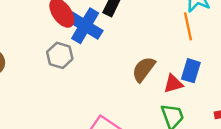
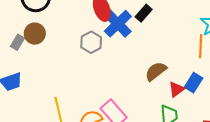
red triangle: (173, 84) -> (177, 89), turned -36

